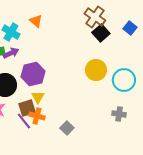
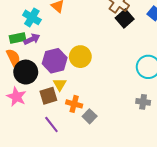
yellow circle: (96, 70) -> (80, 57), moved
orange cross: (37, 116) -> (74, 104), moved
purple line: (24, 121) -> (51, 125), moved

